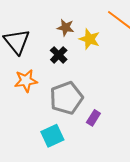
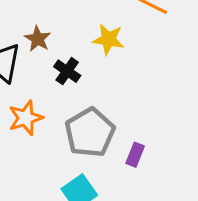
brown star: (66, 28) -> (38, 39), moved, turned 30

